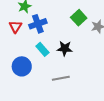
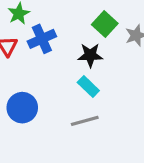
black star: (65, 48) -> (90, 55), moved
cyan rectangle: (42, 49) -> (88, 86), moved

